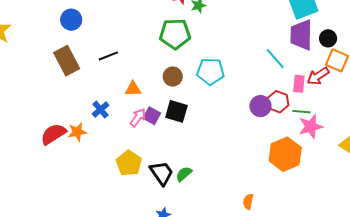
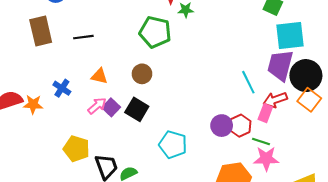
black circle: (328, 38) -> (306, 76), size x1.8
cyan pentagon: (210, 71) -> (173, 145), moved
red arrow: (318, 76) -> (275, 100), moved
blue cross: (101, 110) -> (62, 88), turned -30
yellow pentagon: (129, 163) -> (76, 149), turned -30

